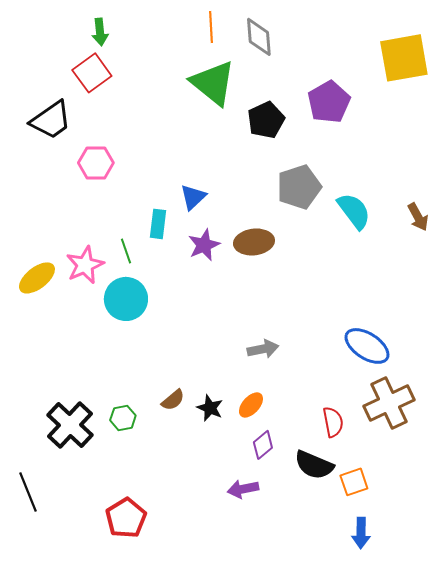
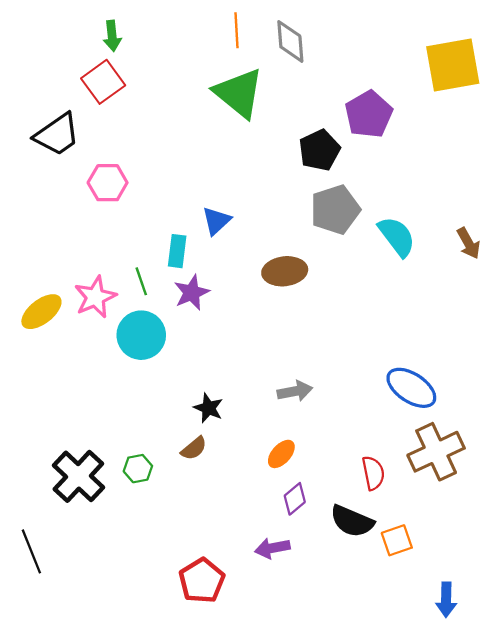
black pentagon: (266, 120) -> (319, 150), moved
purple star: (204, 245) -> (192, 293), moved
black star: (210, 408) -> (208, 408), moved
red pentagon: (126, 518) -> (202, 581), moved
blue arrow: (361, 533) -> (446, 600), moved

